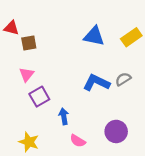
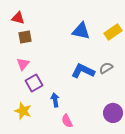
red triangle: (11, 28) -> (18, 18), moved
purple circle: (116, 131) -> (113, 113), moved
pink semicircle: (78, 141) -> (67, 121), turned 32
yellow star: (29, 142) -> (23, 111), moved

